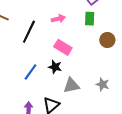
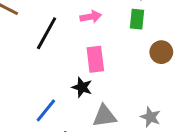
pink rectangle: (63, 47) -> (95, 59), turned 48
blue line: (31, 72) -> (46, 110), moved

